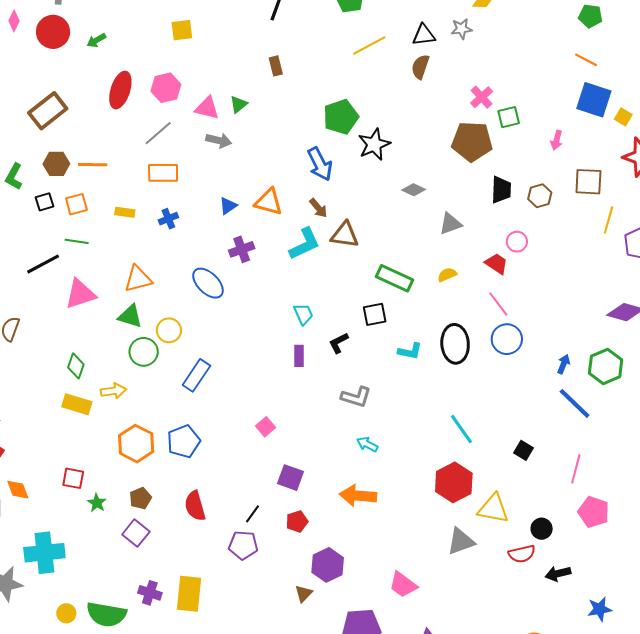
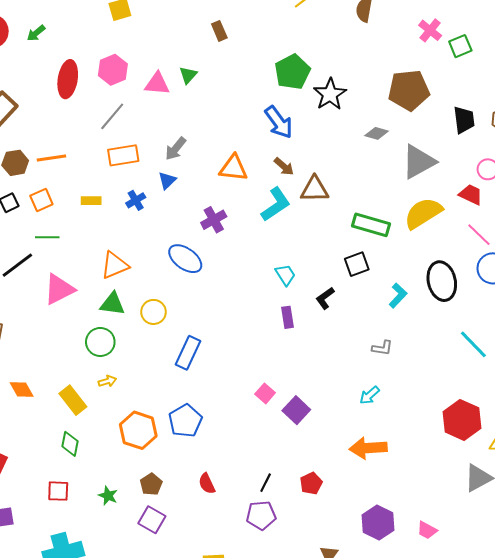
gray arrow: (219, 140) -> (176, 149), moved, turned 125
brown pentagon: (472, 141) -> (409, 90), moved
blue triangle: (228, 206) -> (167, 181), moved
gray triangle: (450, 224) -> (419, 162), size x1.5
yellow semicircle: (447, 275) -> (423, 213), size x2.0
cyan L-shape: (410, 351) -> (398, 296), turned -50
green circle: (144, 352) -> (100, 342), moved
green diamond: (76, 366) -> (70, 444), moved
yellow arrow: (113, 391) -> (107, 381), size x0.7
gray L-shape: (356, 397) -> (382, 348), moved, size x0.7
yellow rectangle: (77, 404) -> (73, 400), turned 44
cyan line: (461, 429) -> (473, 344), moved
cyan arrow: (367, 444) -> (370, 395), turned -60
red square: (73, 478) -> (58, 491), moved
purple square: (290, 478) -> (296, 410), moved, turned 32
orange diamond: (18, 490) -> (22, 390), moved
red semicircle: (195, 506) -> (207, 484), size x0.7
purple hexagon: (328, 565) -> (378, 523), moved
pink trapezoid: (403, 585) -> (427, 530), size x0.7

